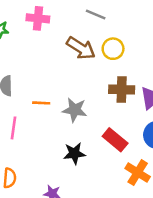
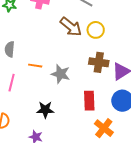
red rectangle: (115, 140) -> (89, 101), turned 42
black star: (74, 153) -> (45, 110), moved

